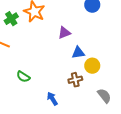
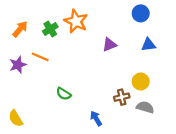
blue triangle: (78, 53) -> (148, 45), moved
gray semicircle: (104, 96) -> (145, 107), moved, turned -35

